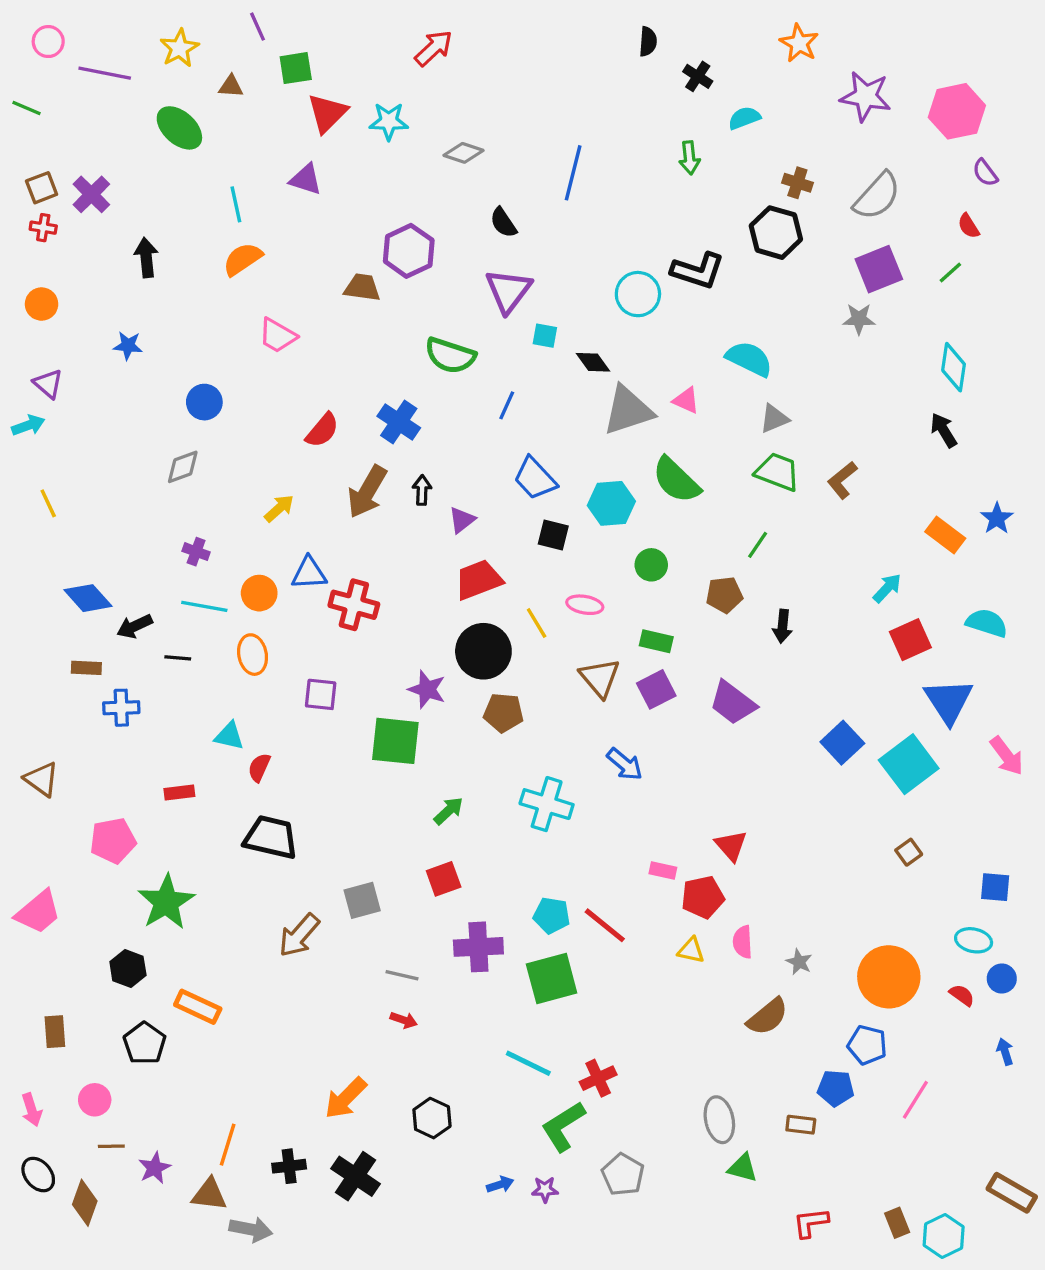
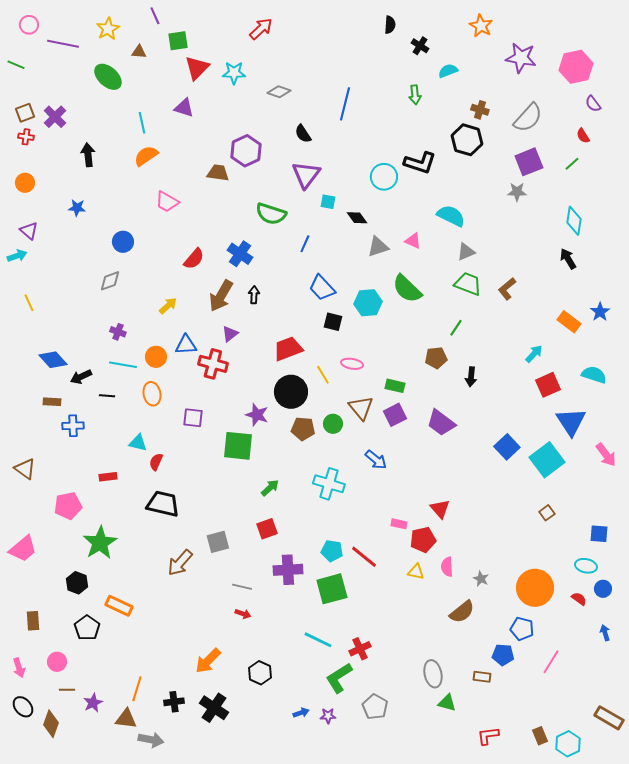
gray triangle: (628, 410) -> (378, 247), size x0.7
purple triangle: (462, 520) -> (230, 334), moved
green circle: (651, 565) -> (333, 424), moved

